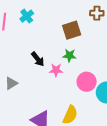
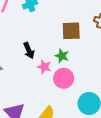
pink circle: (87, 82) -> (64, 78), moved

